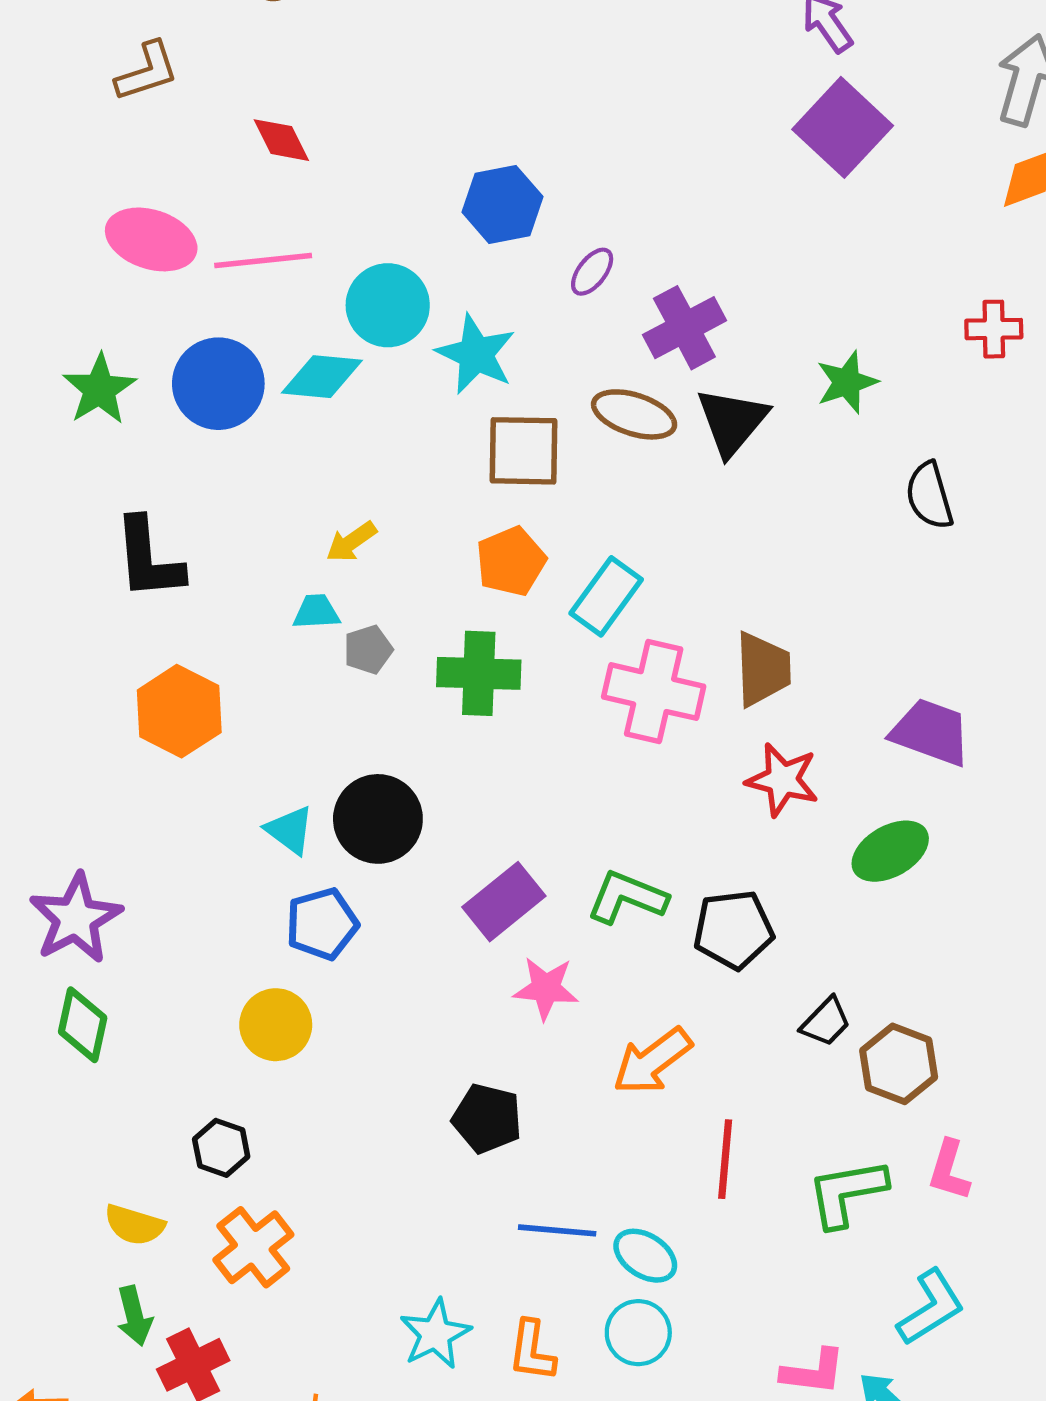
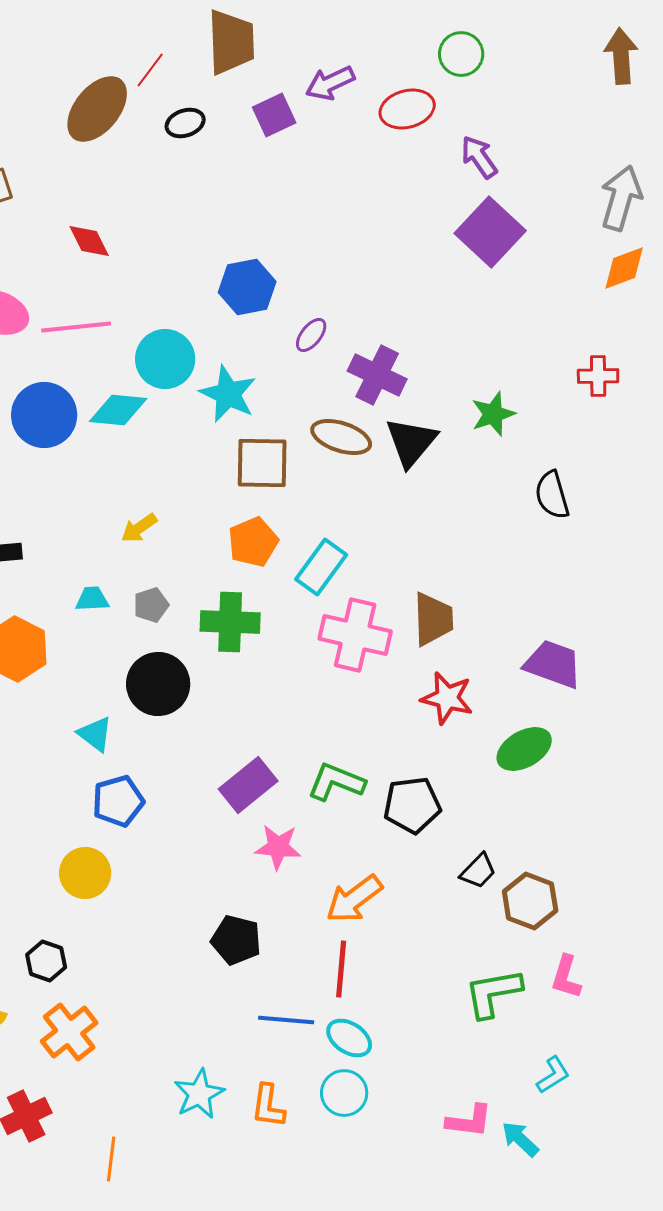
purple cross: (684, 328) -> (377, 375), turned -36
cyan trapezoid: (316, 612) -> (92, 599), moved
black circle: (378, 819) -> (158, 684), moved
red line: (725, 1159) -> (341, 969), moved
cyan L-shape: (931, 1307) -> (553, 1075), size x0.7

